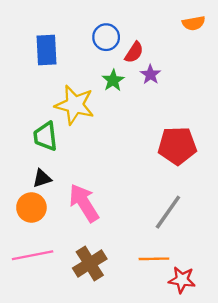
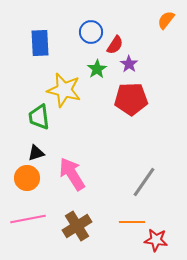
orange semicircle: (194, 23) -> (166, 20), turned 138
red pentagon: (177, 146) -> (131, 99), moved

